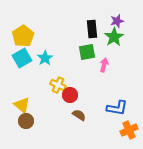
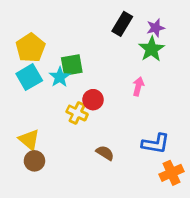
black rectangle: (92, 29) -> (122, 24), moved, turned 36
green square: (87, 52) -> (72, 65), moved
red circle: (70, 95) -> (93, 100), moved

